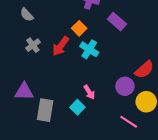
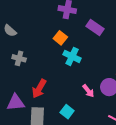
gray cross: (33, 45) -> (19, 58), turned -32
red arrow: (61, 46) -> (39, 89), moved
pink arrow: (89, 92) -> (88, 91), moved

